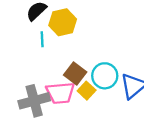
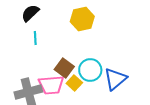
yellow hexagon: (63, 22) -> (82, 19), moved

